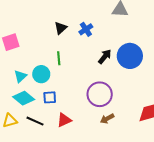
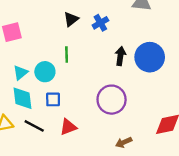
black arrow: (105, 57) -> (120, 56), turned -35
cyan diamond: (24, 98) -> (23, 98), turned 40
brown arrow: (107, 119) -> (124, 142), moved

